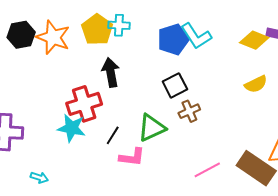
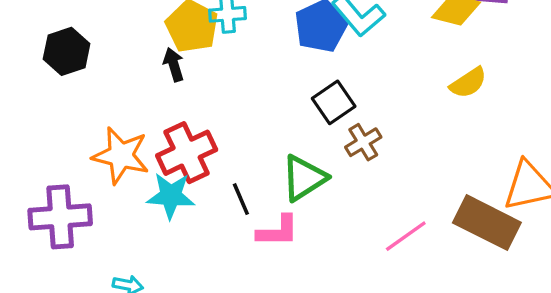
orange star: (53, 37) -> (121, 155), moved
black arrow: (111, 72) -> (174, 65), moved, size x0.7
black line: (113, 135) -> (241, 199), turned -48

